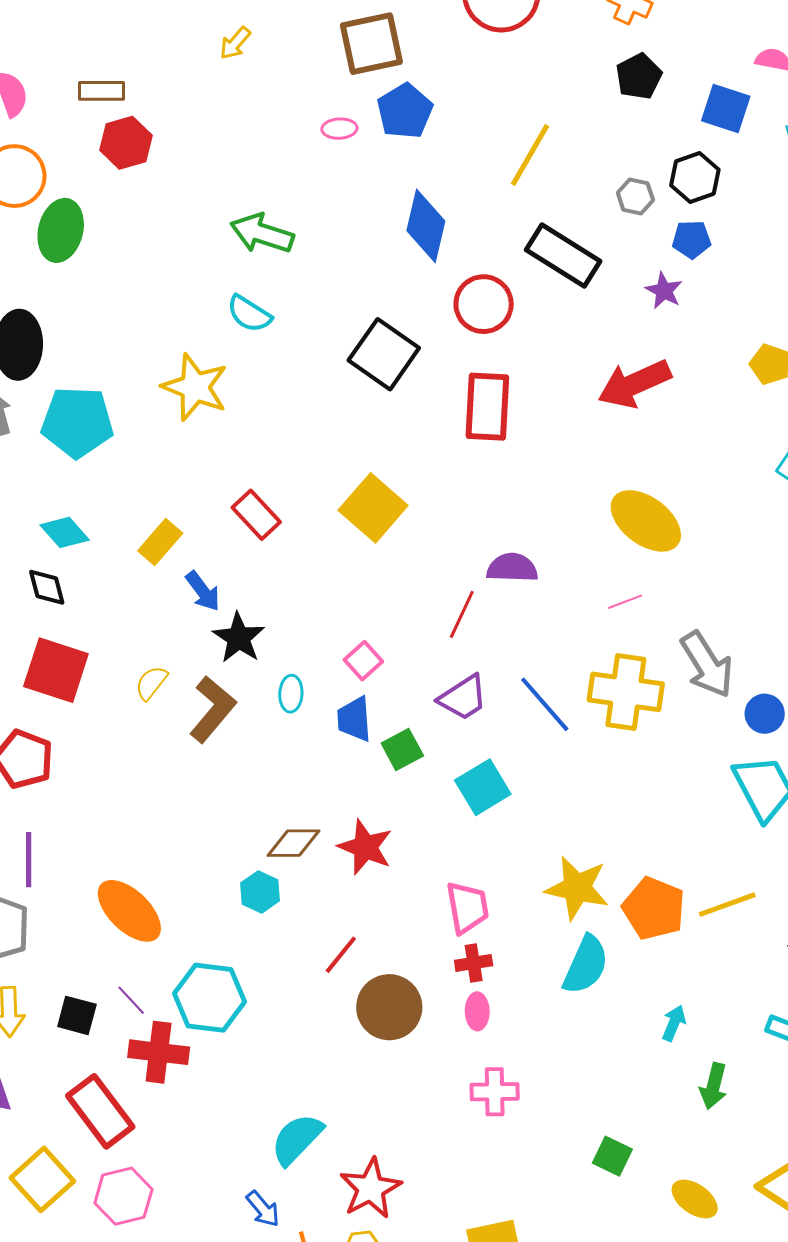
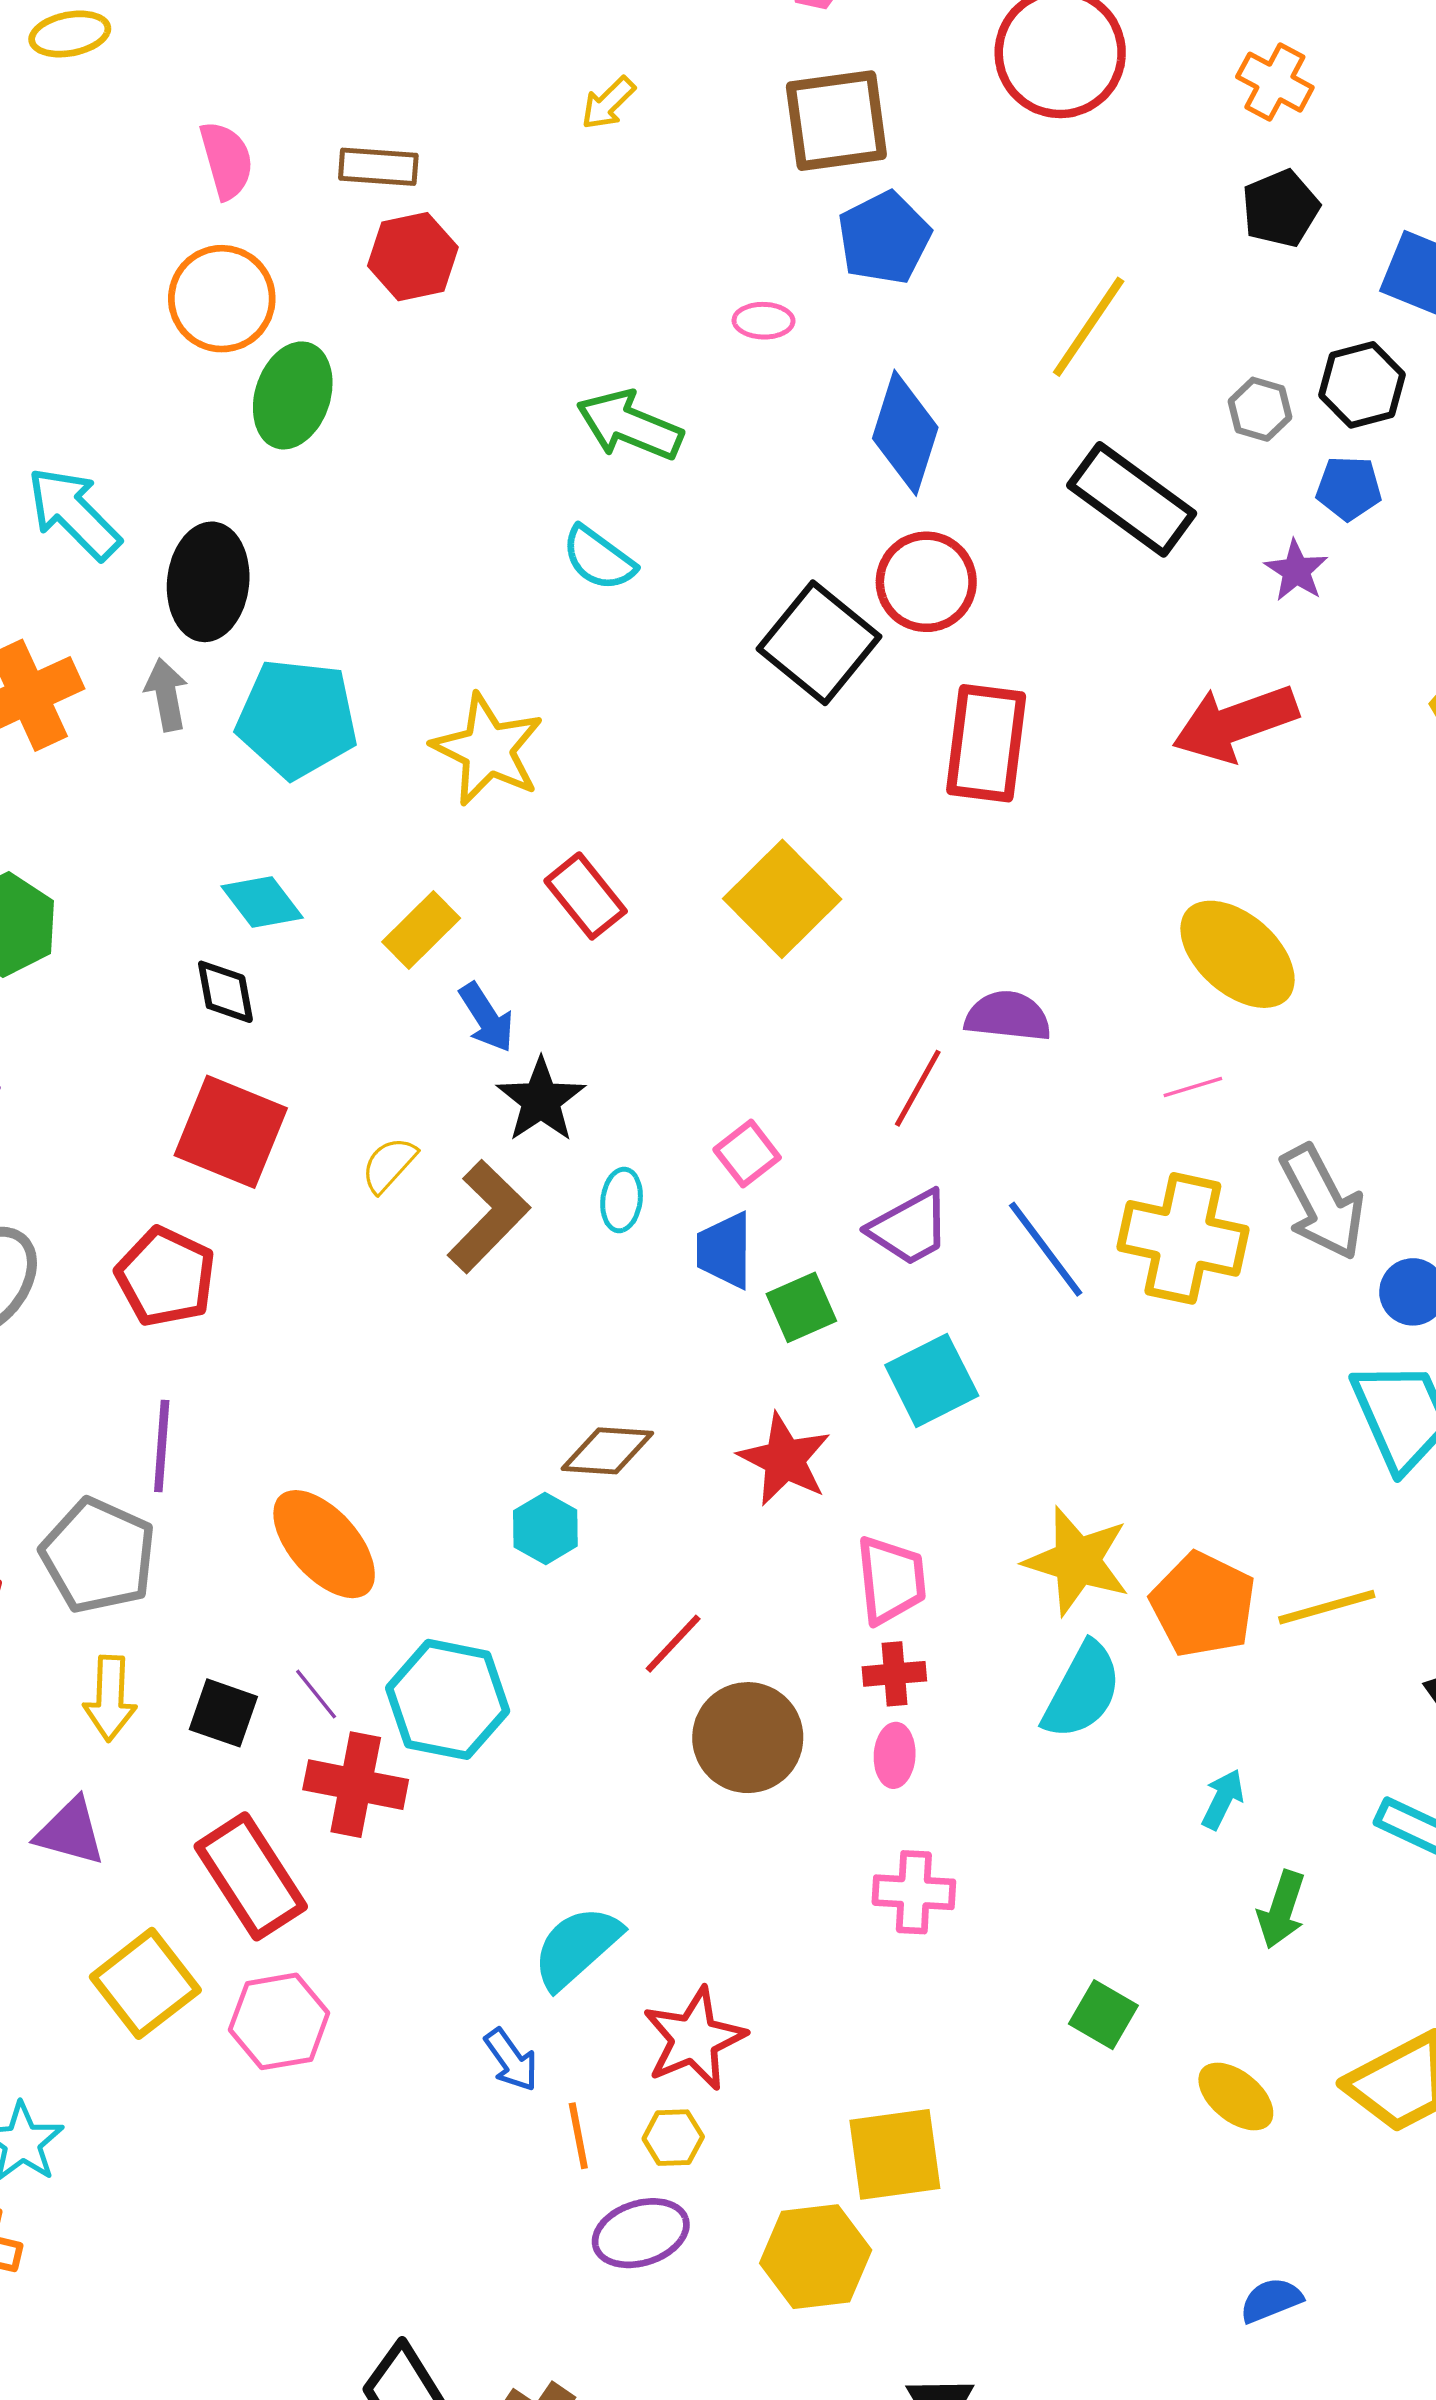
pink ellipse: (339, 129) -> (764, 321), moved
red circle: (484, 304) -> (926, 582), moved
yellow star: (195, 387) -> (488, 749), moved
red star: (365, 847) -> (784, 1459), moved

